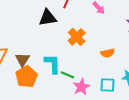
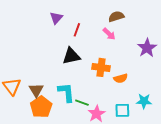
black triangle: (48, 18) -> (71, 56), moved
orange cross: (77, 37) -> (101, 67), moved, turned -36

